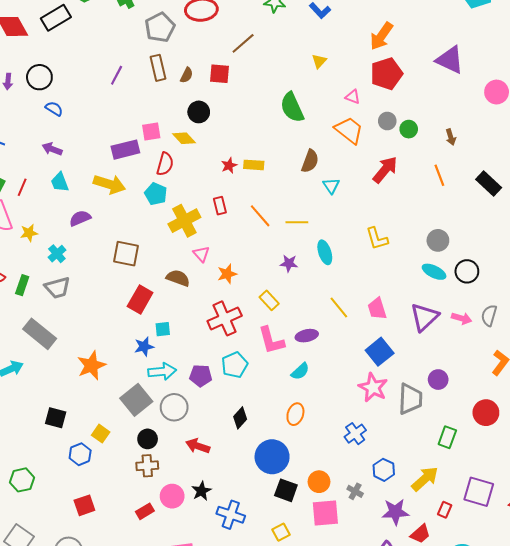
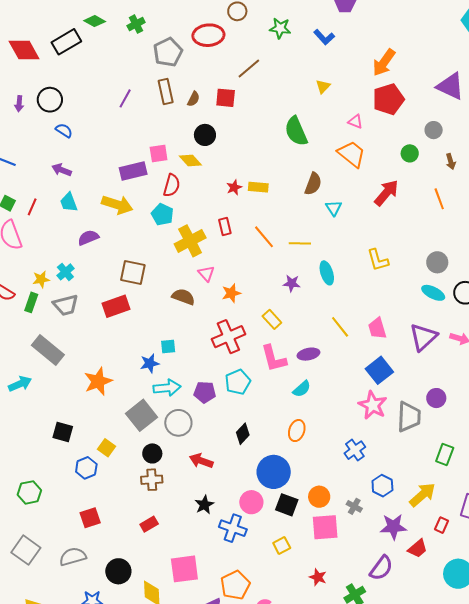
gray circle: (387, 121) -> (434, 130), moved
yellow star: (29, 233) -> (41, 279), moved
red rectangle: (140, 300) -> (116, 306), moved, turned 40
pink circle: (172, 496) -> (251, 502), moved

